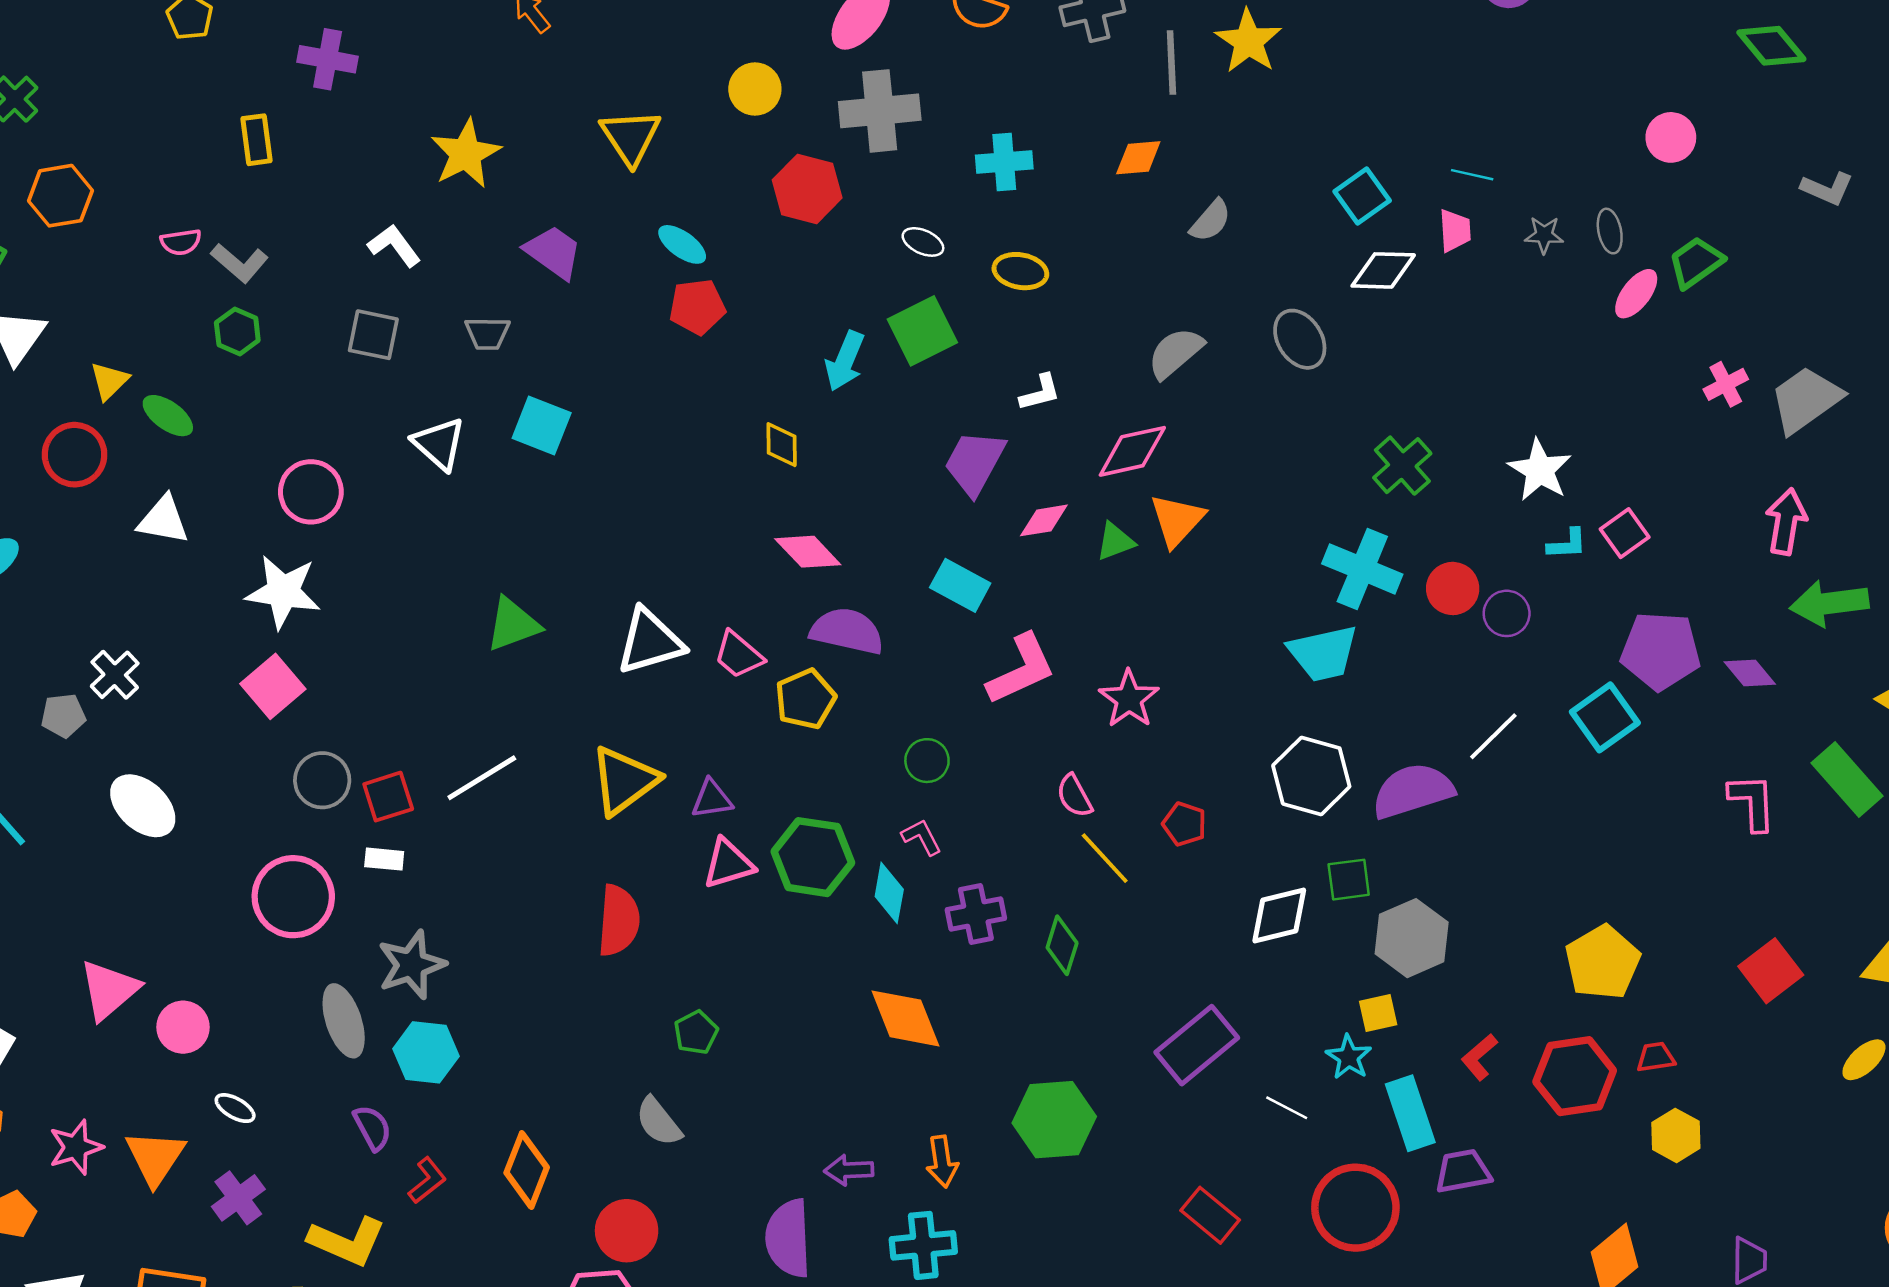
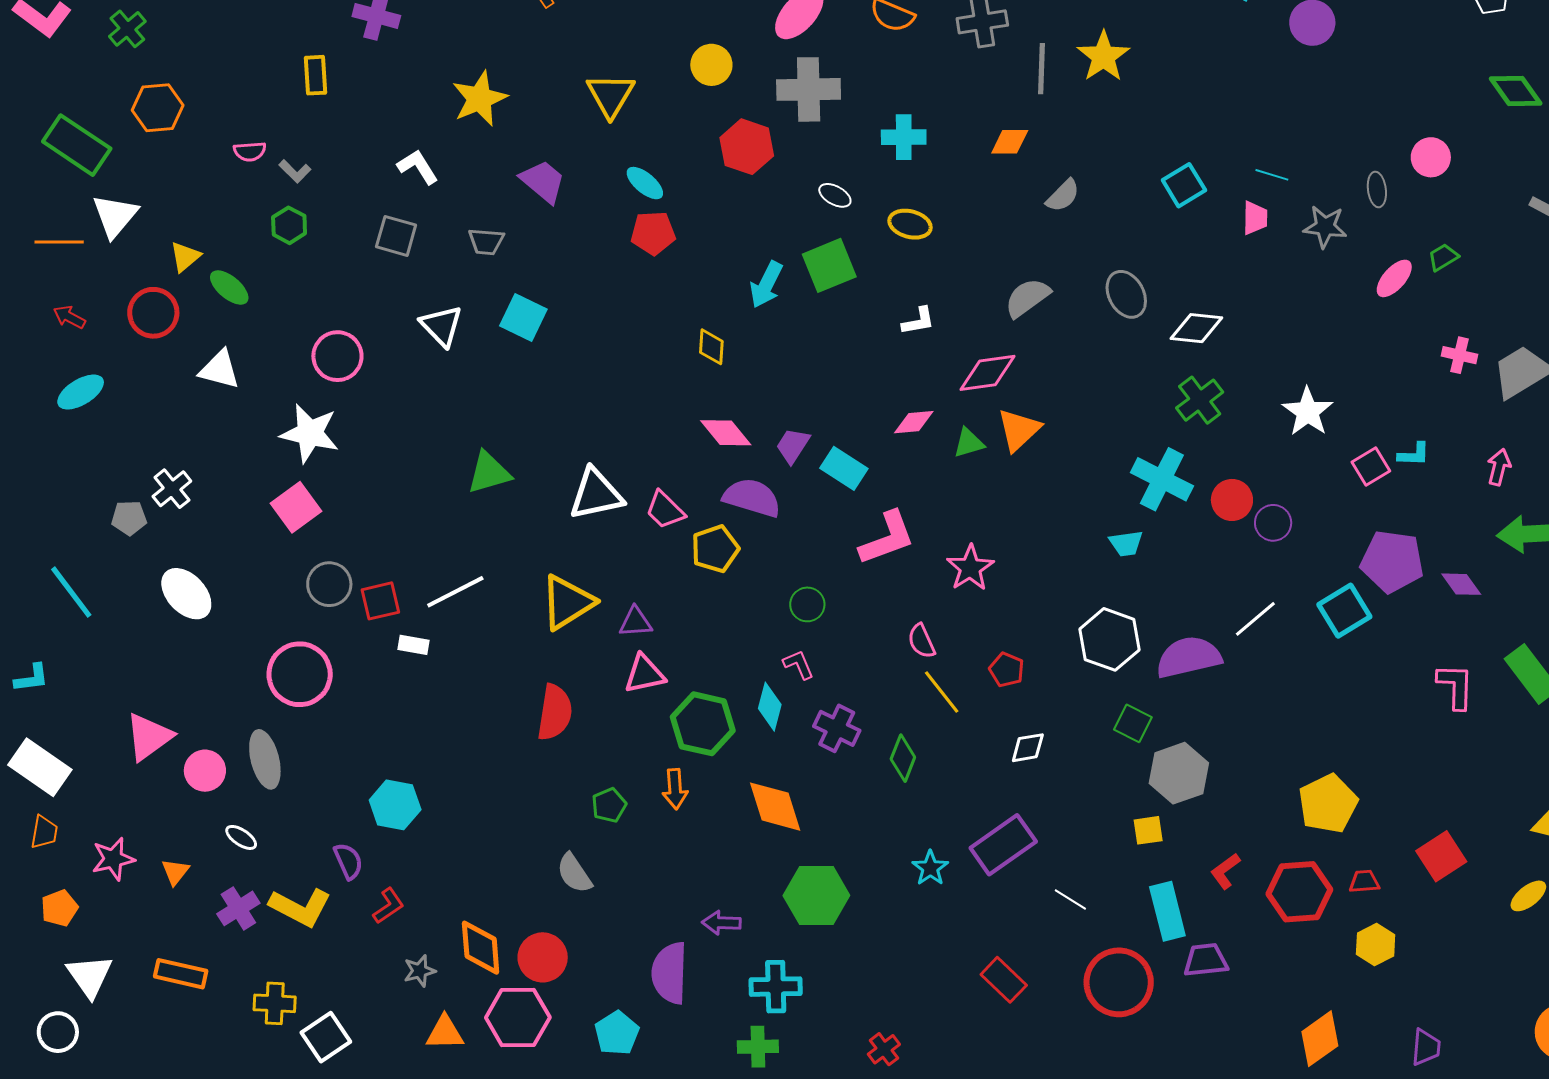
gray ellipse: (1610, 231) -> (1377, 189), moved
gray star: (1544, 235) -> (1325, 227), size x1.4
green trapezoid: (1696, 262) -> (1443, 257), size x0.7
gray L-shape: (240, 263) -> (295, 171), size x0.7
white diamond: (1383, 270) -> (1196, 328), moved
pink cross: (1726, 384) -> (1459, 355), turned 36
purple trapezoid: (975, 462) -> (793, 446), moved, size x0.7
pink arrow: (1786, 522) -> (1499, 467), size x0.7
cyan L-shape: (1567, 544) -> (1414, 454), moved
cyan trapezoid: (1323, 653) -> (1126, 543), size x0.6
green hexagon: (813, 857) -> (703, 724), moved
white rectangle: (384, 859) -> (413, 645), moved
green square: (1349, 880) -> (1133, 723), turned 30
purple cross: (976, 914) -> (837, 728), turned 33
white diamond: (1279, 915) -> (1028, 748), moved, size x0.7
gray star: (412, 965) -> (420, 971), moved, size x0.6
red square: (1771, 971) -> (1441, 856), moved
gray ellipse: (344, 1021) -> (265, 759), moved
cyan star: (1349, 1057) -> (930, 868), moved
green hexagon: (1054, 1120) -> (816, 895), moved
orange triangle: (155, 1157) -> (175, 872), size x0.6
orange arrow: (942, 1161) -> (675, 789), moved
orange diamond: (527, 1170) -> (481, 948), moved, turned -30
yellow L-shape: (347, 1241) -> (300, 907), moved

